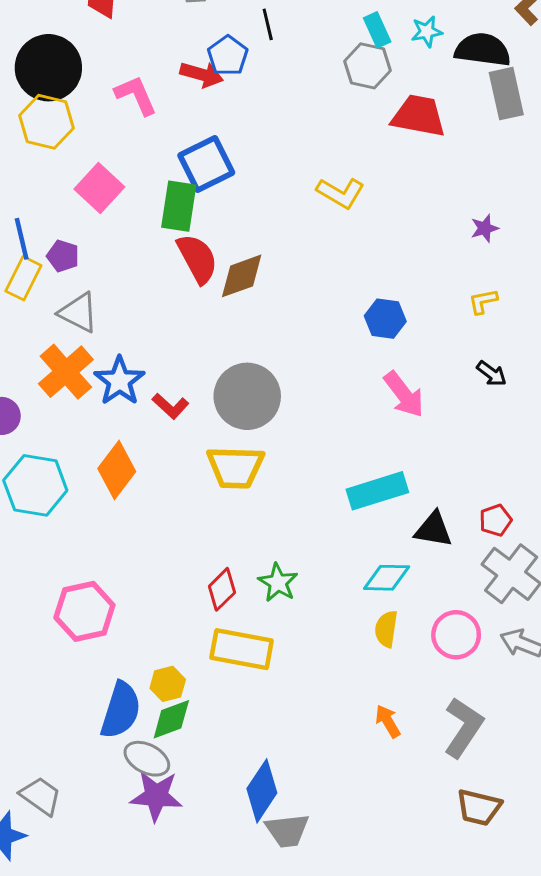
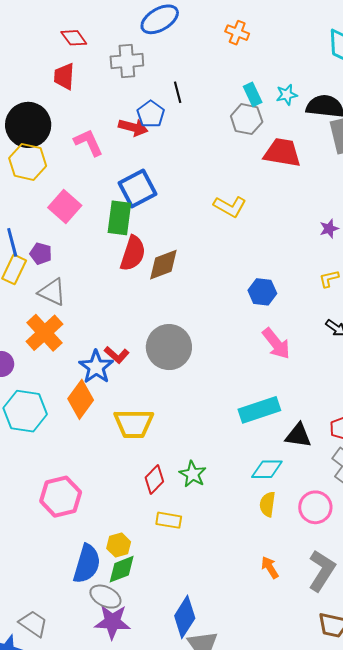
red semicircle: (197, 259) -> (133, 253), turned 48
blue star: (119, 381) -> (96, 367), moved
yellow trapezoid: (235, 467) -> (134, 424), moved
yellow rectangle: (242, 649) -> (169, 520), size x0.6

